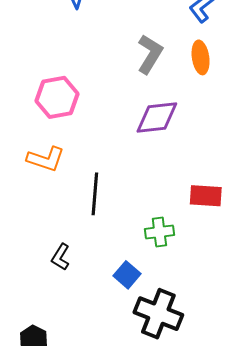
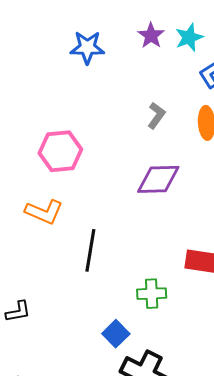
gray L-shape: (150, 54) -> (156, 115), size x0.7
black L-shape: (61, 257) -> (18, 312), moved, turned -136

